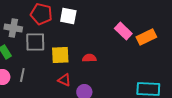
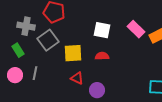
white square: (68, 16) -> (102, 30), moved
gray square: (35, 42) -> (48, 40), turned -35

